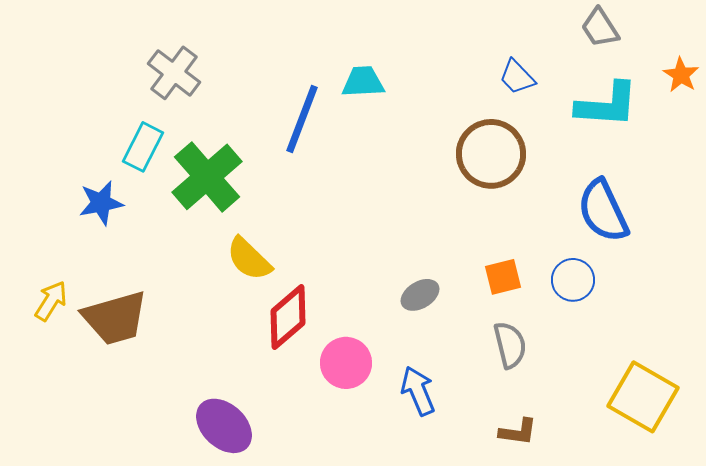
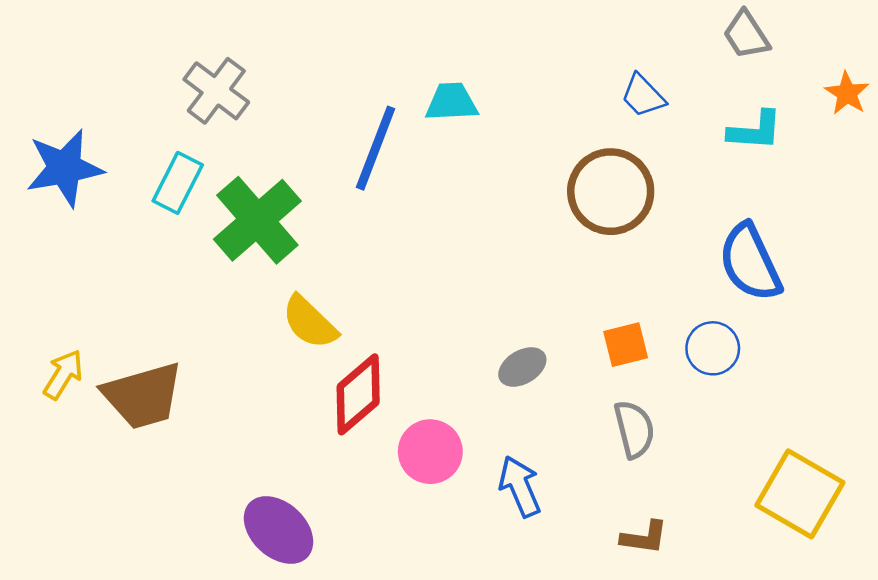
cyan L-shape: (607, 105) -> (755, 131), size x0.7
blue star: (101, 203) -> (65, 168), moved, size x1.4

